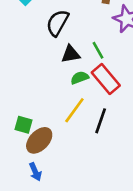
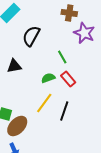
black triangle: (71, 54) -> (14, 66), moved
red rectangle: (106, 79) -> (68, 79), size x0.7

